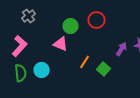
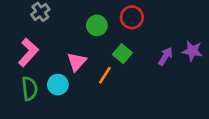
pink triangle: (60, 44) -> (77, 62), moved, turned 49
orange line: (84, 62) -> (105, 75), moved
green square: (104, 69) -> (122, 54), moved

